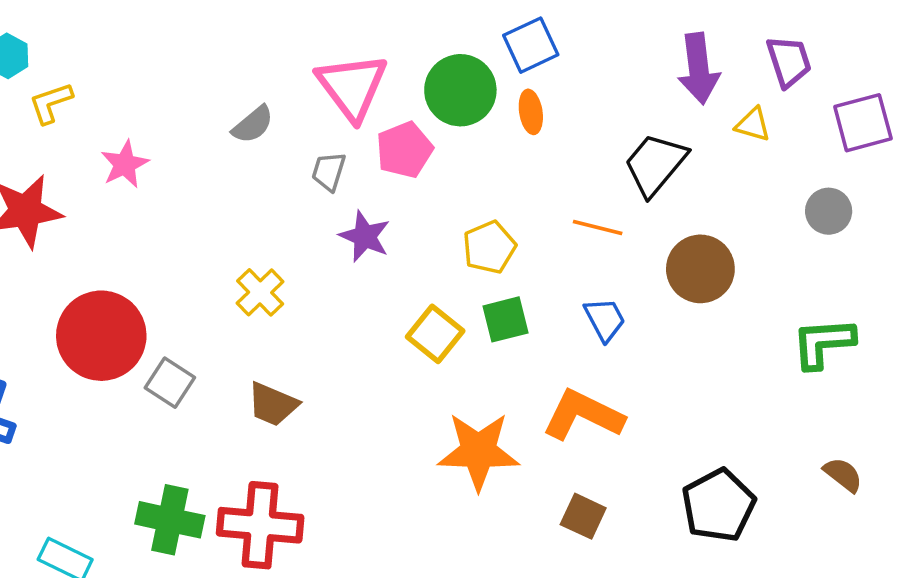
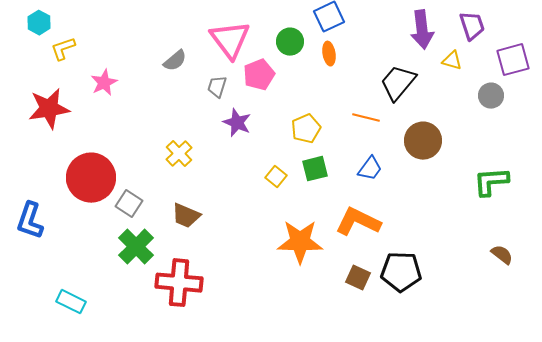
green circle: (460, 90) -> (290, 42), size x0.7
gray circle: (829, 211) -> (491, 96), moved
blue trapezoid: (605, 319) -> (370, 169), turned 64
yellow square: (435, 334) -> (276, 177), size x0.7
black pentagon: (719, 505) -> (401, 272), moved, turned 30
green cross: (170, 520) -> (136, 247), moved, turned 33

